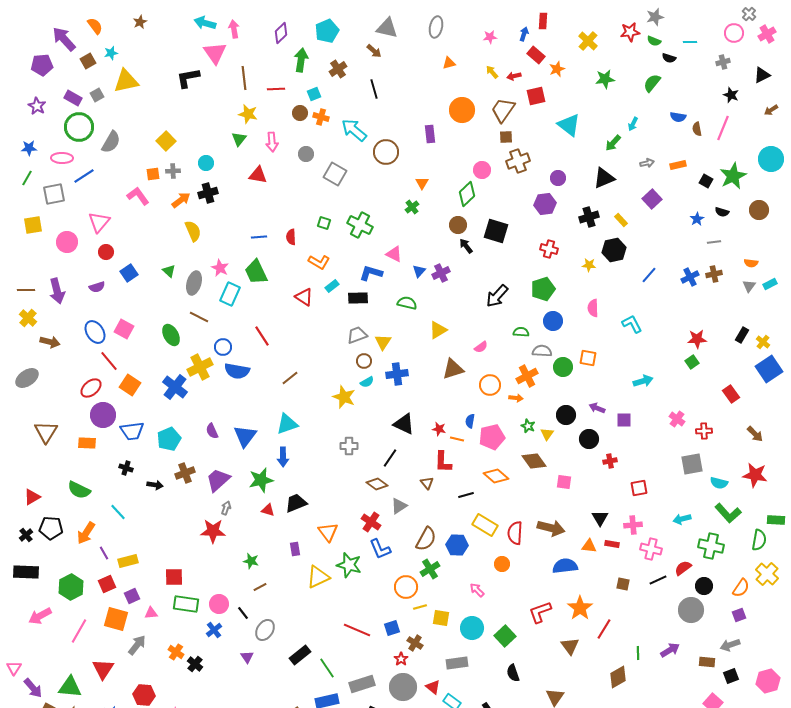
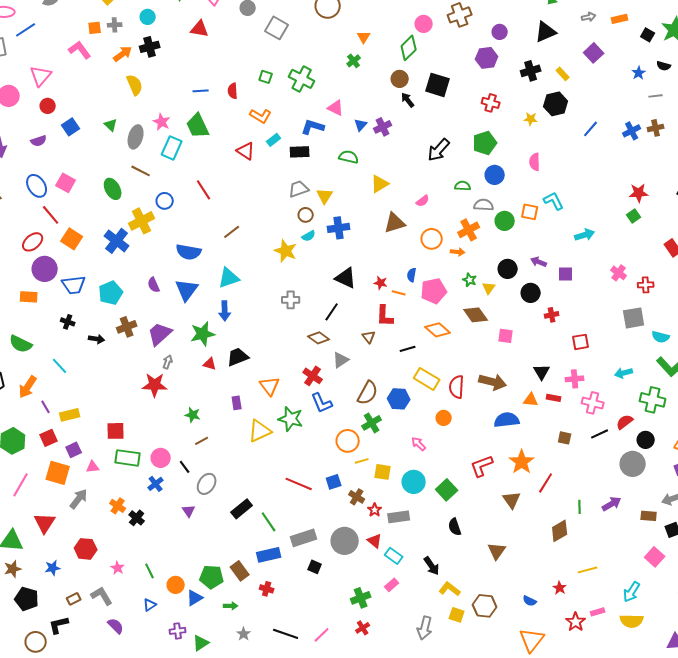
cyan L-shape: (632, 324) -> (554, 201), moved
blue semicircle: (237, 371) -> (189, 252), moved
red star: (401, 659) -> (375, 510), moved

